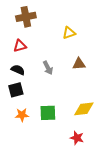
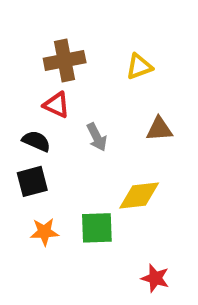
brown cross: (26, 17) -> (65, 60), moved
red triangle: (20, 46) -> (56, 105), moved, turned 40
yellow diamond: (84, 109) -> (139, 196), moved

